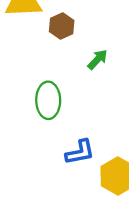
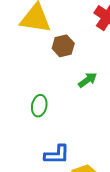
green ellipse: (48, 100) -> (39, 106), size x0.7

